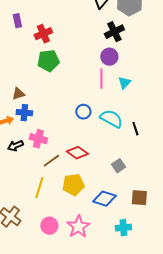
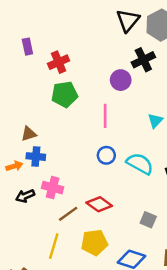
purple circle: (109, 57) -> (121, 80), moved
pink line: (101, 79) -> (105, 116), moved
gray square: (118, 166) -> (148, 220), turned -32

